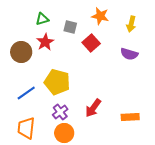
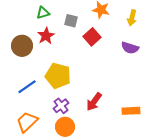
orange trapezoid: (26, 128) -> (27, 122), turned 40

